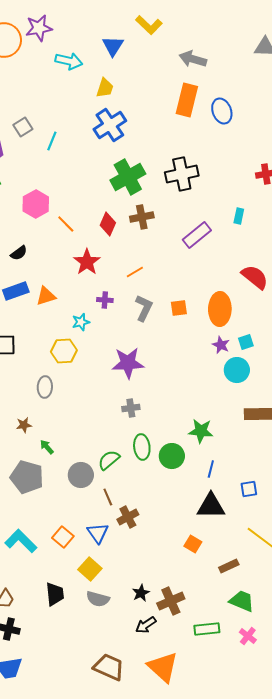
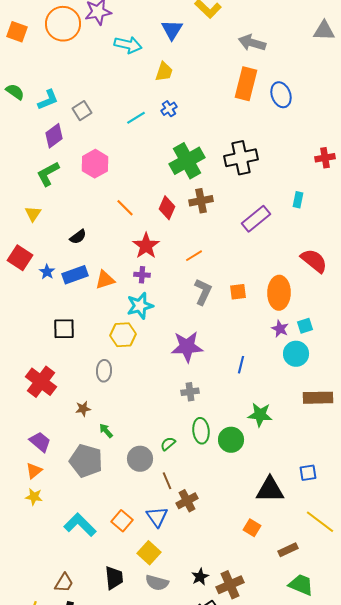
blue cross: (110, 125) -> (169, 109), size x0.5
cyan line: (52, 141) -> (136, 118), moved, turned 36
pink hexagon: (36, 204) -> (95, 164), moved
purple cross: (105, 300) -> (142, 275), moved
cyan star: (81, 322) -> (140, 306), size x1.5
green semicircle: (109, 460) -> (168, 444), size x0.7
blue line: (211, 469) -> (241, 365), moved

